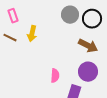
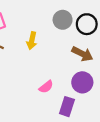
yellow arrow: (32, 34) -> (32, 41), moved
pink semicircle: (55, 76) -> (46, 87), turned 48

